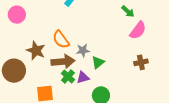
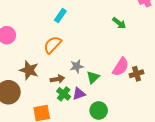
pink semicircle: (138, 30) -> (121, 67), moved
orange semicircle: (61, 39) -> (53, 45), moved, turned 84
brown arrow: (63, 61) -> (57, 79), size x0.6

